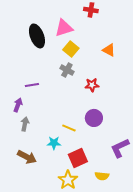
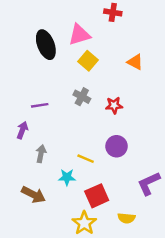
gray cross: (67, 70) -> (82, 97), moved
gray arrow: (25, 124) -> (41, 154), moved

